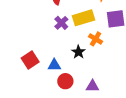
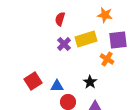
orange cross: (96, 39) -> (107, 59), moved
black star: (78, 52) -> (90, 82), moved

